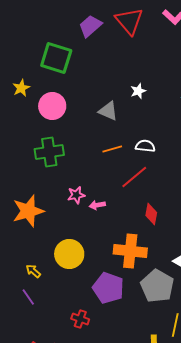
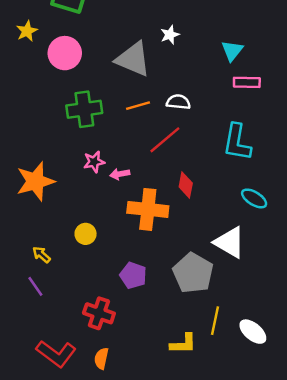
gray triangle: (108, 111) -> (133, 59), size x1.5
green cross: (49, 152) -> (84, 109), moved
orange cross: (130, 251) -> (148, 209), moved
yellow circle: (69, 254) -> (86, 234), size x0.6
purple pentagon: (108, 288) -> (133, 275), size x0.7
red cross: (80, 319) -> (99, 313), size x1.4

